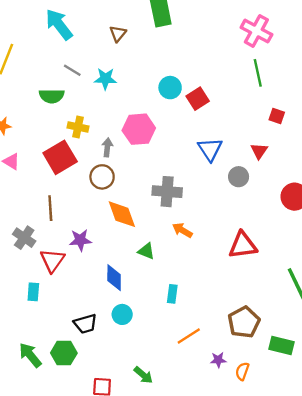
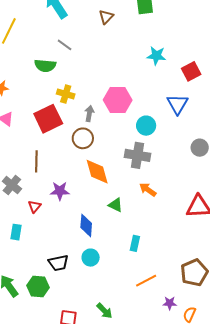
cyan star: (105, 79) -> (156, 56), moved
cyan circle: (170, 88) -> (146, 126), moved
red square: (198, 99) -> (191, 71), moved
blue triangle: (210, 149) -> (177, 104), moved
red triangle: (52, 260) -> (34, 206), size x0.6

